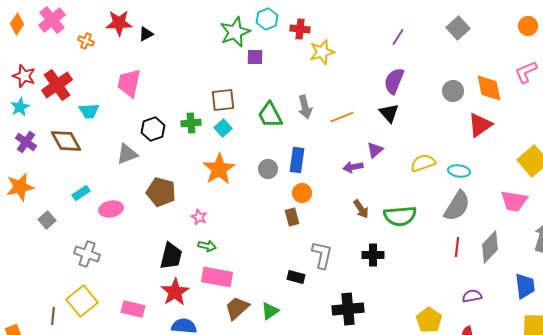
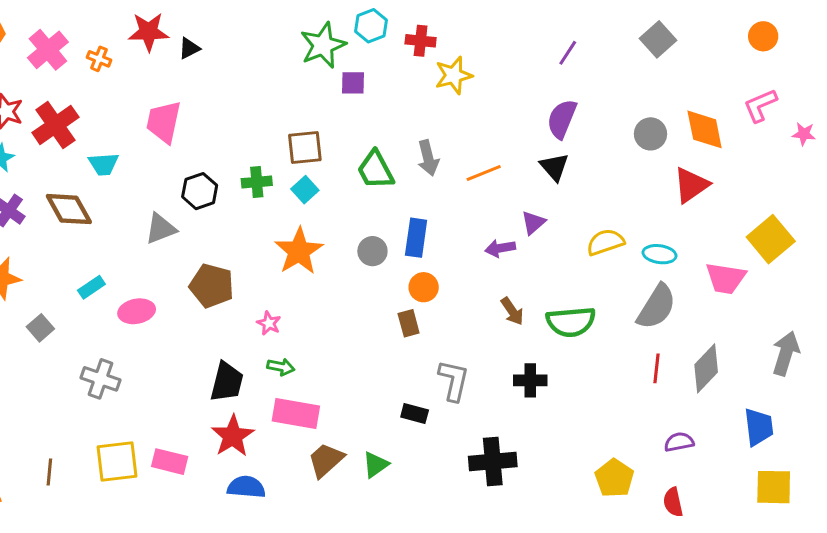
pink cross: (52, 20) -> (48, 50), moved
pink trapezoid: (514, 201) -> (726, 278), moved
yellow square: (82, 301) -> (117, 462), moved, turned 32

